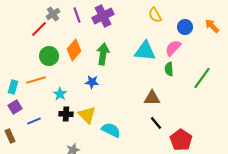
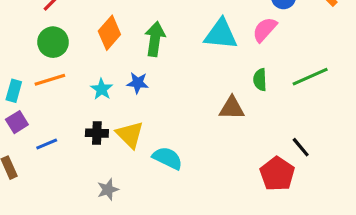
green circle: (49, 56) -> (53, 42), moved
green semicircle: (169, 69) -> (260, 80), moved
green line: (202, 78) -> (310, 77), turned 30
cyan star: (60, 94) -> (102, 89), moved
black line: (156, 123) -> (301, 147), moved

